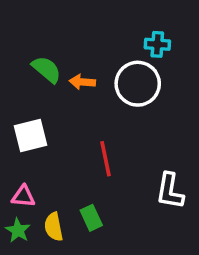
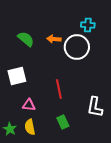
orange arrow: (82, 82) -> (54, 39), moved
pink triangle: (23, 196) -> (29, 105), moved
green rectangle: (91, 218) -> (63, 122), moved

